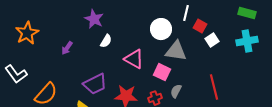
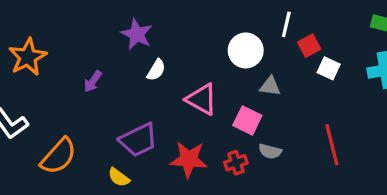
red square: (200, 26) -> (309, 46), turned 32
white square: (212, 40) -> (329, 68), turned -32
gray triangle: (176, 51) -> (270, 86), size x0.6
gray semicircle: (176, 91) -> (270, 151), turned -104

